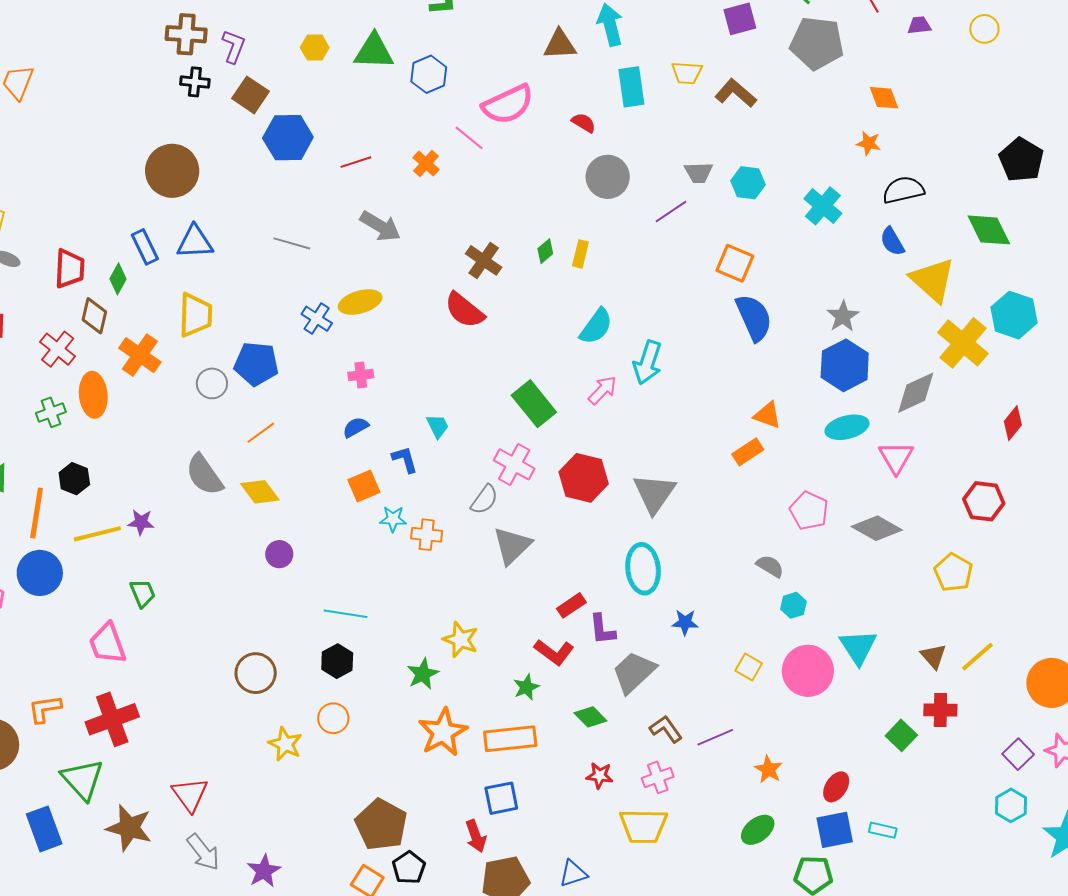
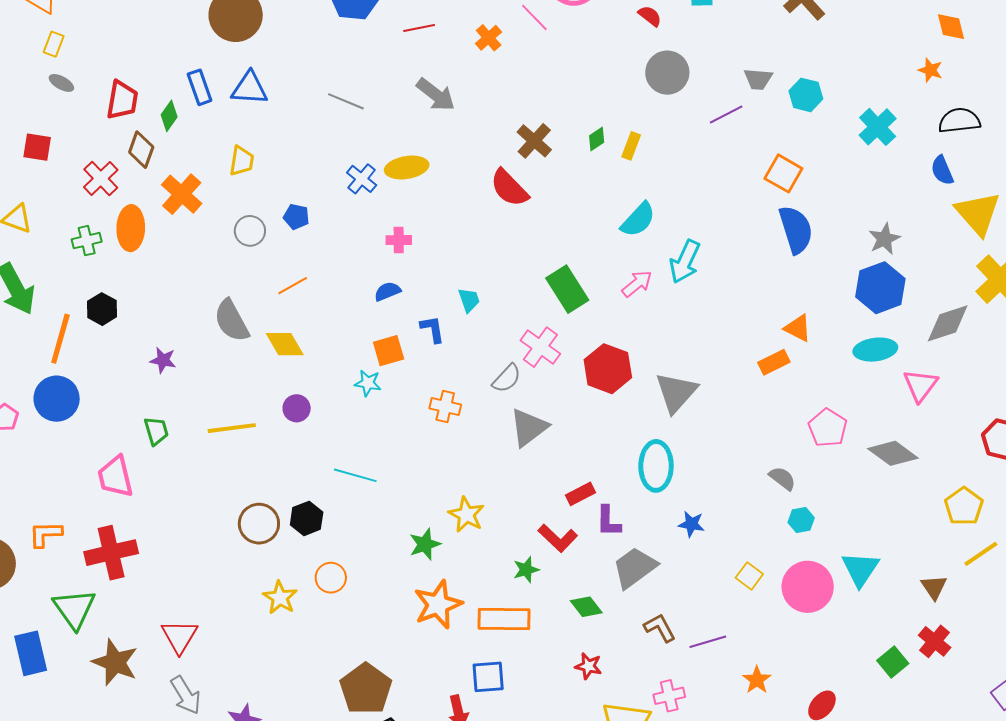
yellow trapezoid: (195, 315) -> (242, 161), size x0.7
blue pentagon: (256, 364) -> (296, 217), size x0.6
cyan star: (393, 519) -> (368, 383), moved
yellow line: (97, 534) -> (232, 428), moved
yellow line: (977, 657) -> (981, 554), moved
black hexagon: (337, 661) -> (307, 518), moved
red cross: (940, 710) -> (935, 641), turned 32
pink cross: (658, 777) -> (669, 696), moved

